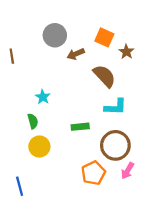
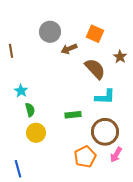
brown star: (126, 52) -> (120, 57), moved
cyan star: (43, 97) -> (21, 91), moved

